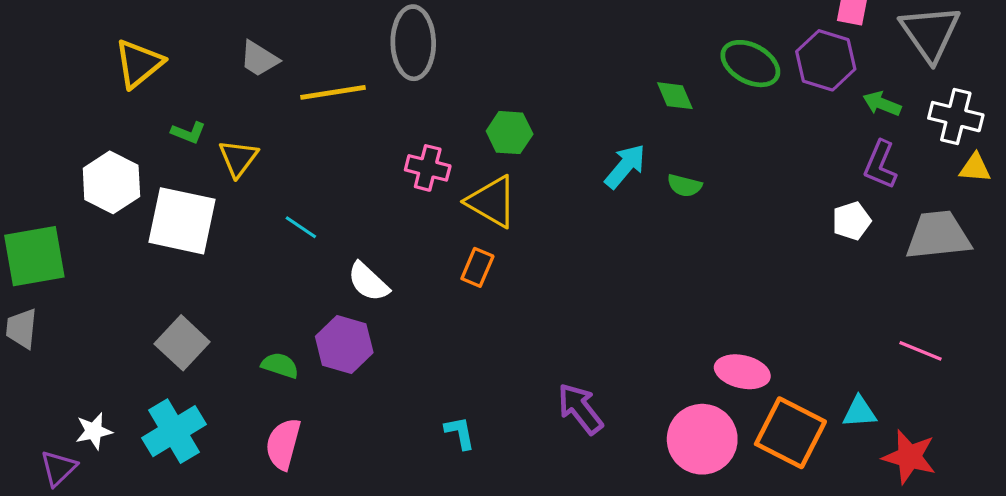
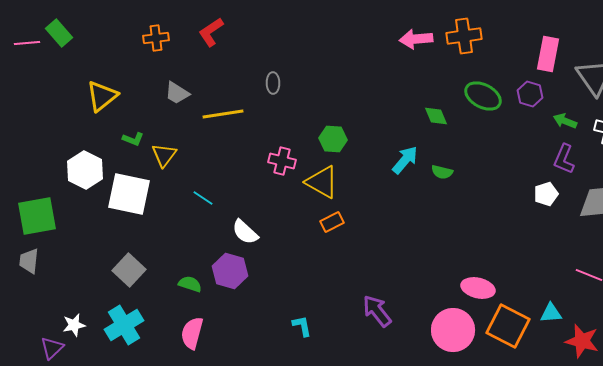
gray ellipse: (413, 43) -> (273, 83), size x0.5
purple hexagon: (826, 60) -> (530, 94), size x0.7
orange rectangle: (477, 267) -> (332, 222), moved, turned 40

